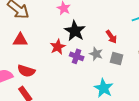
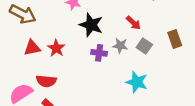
red star: (58, 47) -> (56, 48), moved
gray square: (117, 59) -> (144, 46), turned 32

